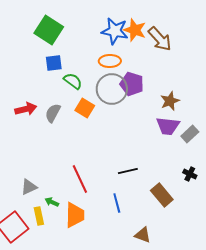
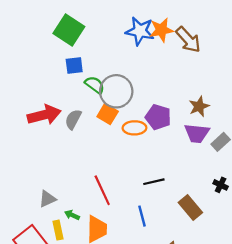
orange star: (135, 30) -> (161, 30), turned -30
orange ellipse: (110, 61) -> (134, 128), moved
purple pentagon: (132, 84) -> (158, 117), moved
gray circle: (112, 89) -> (116, 91), moved
red arrow: (26, 109) -> (44, 115), size x1.4

